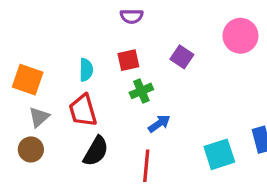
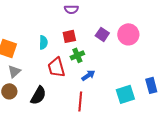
pink circle: (240, 36) -> (128, 34), moved
red trapezoid: (83, 110) -> (56, 67), moved
black semicircle: (96, 151) -> (38, 95), moved

